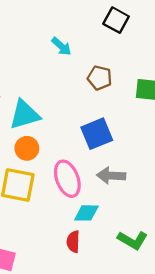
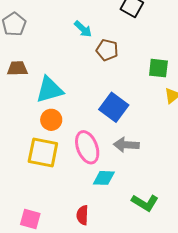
brown pentagon: (100, 78) -> (107, 50), moved
blue square: (97, 134) -> (114, 107), turned -32
red semicircle: (73, 242) -> (82, 215), moved

